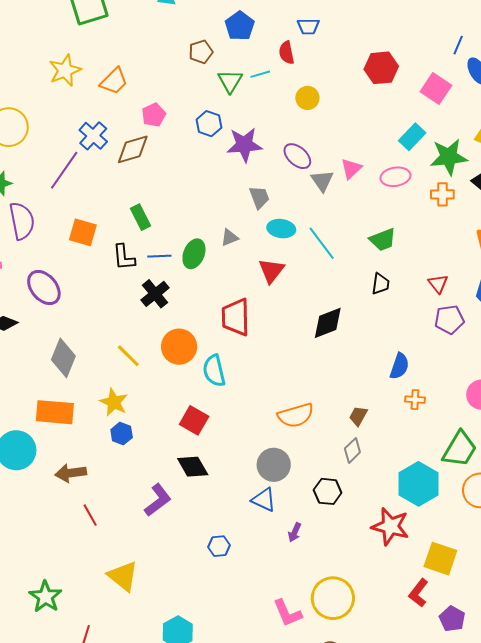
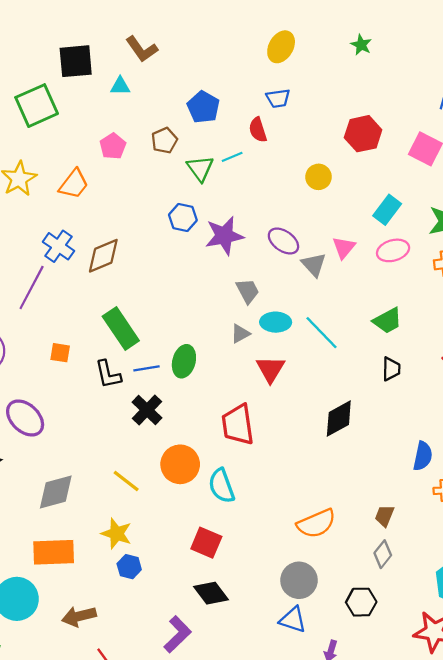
yellow circle: (307, 98) -> (318, 177), moved
pink pentagon: (154, 115) -> (113, 146), moved
cyan rectangle: (412, 137) -> (387, 210), moved
green rectangle: (140, 217) -> (121, 328), size x1.5
orange square: (83, 232) -> (60, 353), size x0.7
gray triangle: (230, 238) -> (240, 334), moved
gray diamond: (63, 358) -> (56, 492), turned 60

